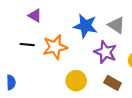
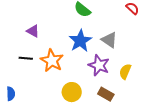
blue star: (85, 26) -> (80, 41), turned 30
orange star: (55, 47) -> (52, 61), turned -30

